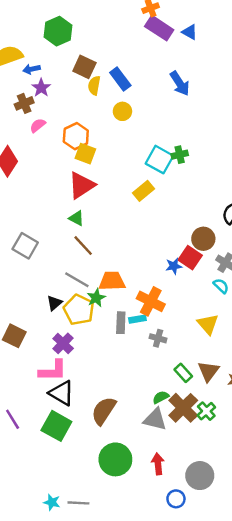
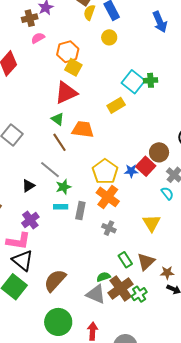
orange trapezoid: (112, 281) -> (83, 129), moved
yellow pentagon: (79, 310) -> (105, 172), moved
cyan rectangle: (137, 319) -> (61, 207), moved

